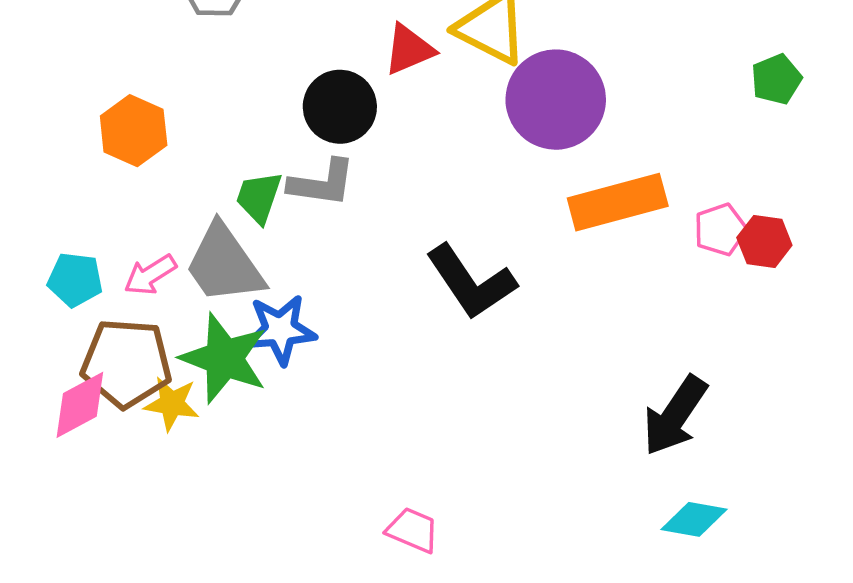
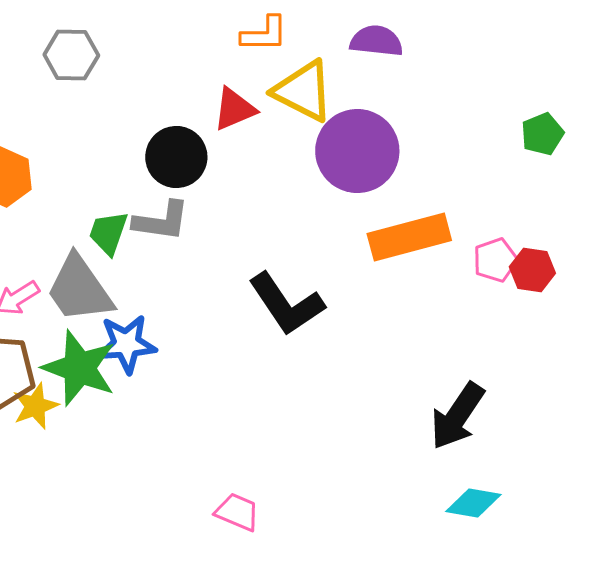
yellow star: (172, 404) -> (35, 406), turned -30

